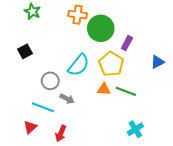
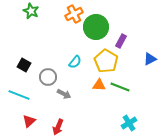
orange cross: (78, 15) -> (74, 14), turned -36
black square: (25, 51) -> (24, 65), moved, turned -32
cyan semicircle: (79, 65) -> (75, 62), size x0.6
cyan line: (43, 107) -> (19, 95), moved

